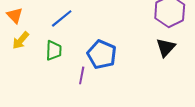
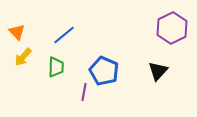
black triangle: (166, 47) -> (158, 71), moved

